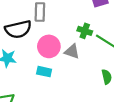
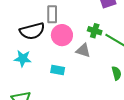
pink circle: (49, 46) -> (62, 35), moved

